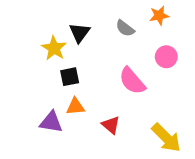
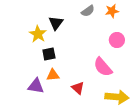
gray semicircle: (125, 28) -> (88, 11), moved, turned -72
pink semicircle: (132, 81) -> (103, 67), moved
yellow arrow: (166, 138) -> (117, 97), turned -40

